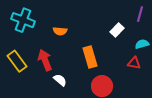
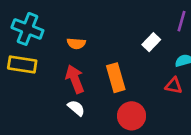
red arrow: (45, 60) -> (75, 79), moved
yellow rectangle: (17, 61) -> (22, 65), moved, turned -45

